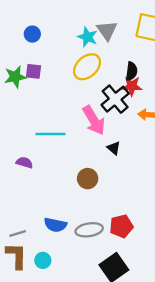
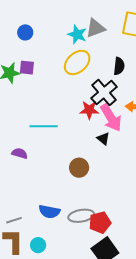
gray triangle: (107, 31) -> (95, 28), turned 45
red star: (132, 86) -> (89, 110), moved
pink arrow: (94, 120) -> (111, 118), moved
red pentagon: (121, 226) -> (100, 222), moved

